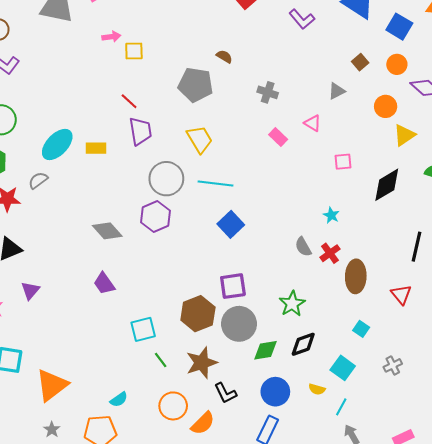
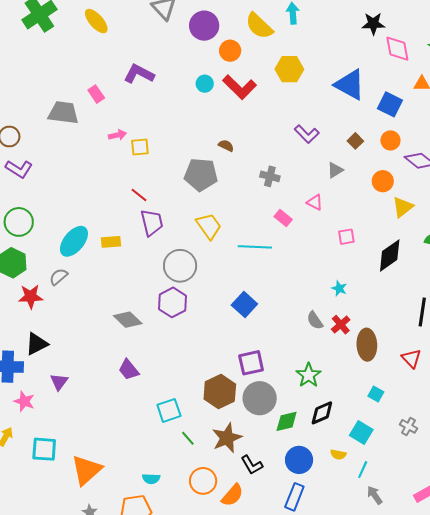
purple L-shape: (302, 19) -> (307, 134), moved
cyan line: (216, 183) -> (255, 247), moved
gray cross: (393, 365) -> (409, 426), turned -30
cyan semicircle: (119, 399) -> (151, 479), turned 42

